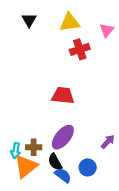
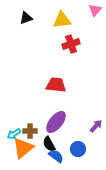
black triangle: (29, 20) -> (26, 18), turned 40
pink triangle: (107, 30) -> (95, 10), moved
cyan arrow: (16, 151) -> (14, 134), turned 48

